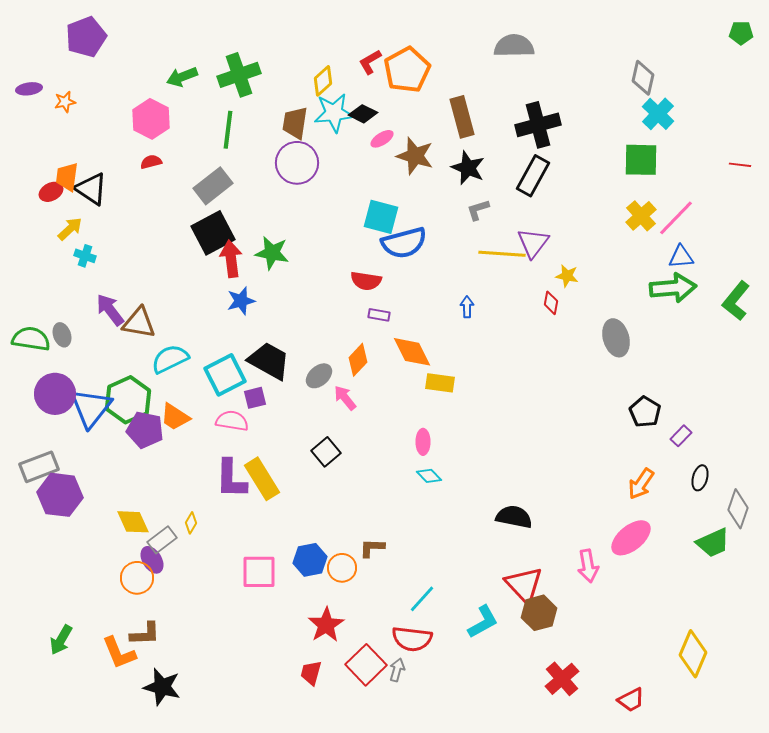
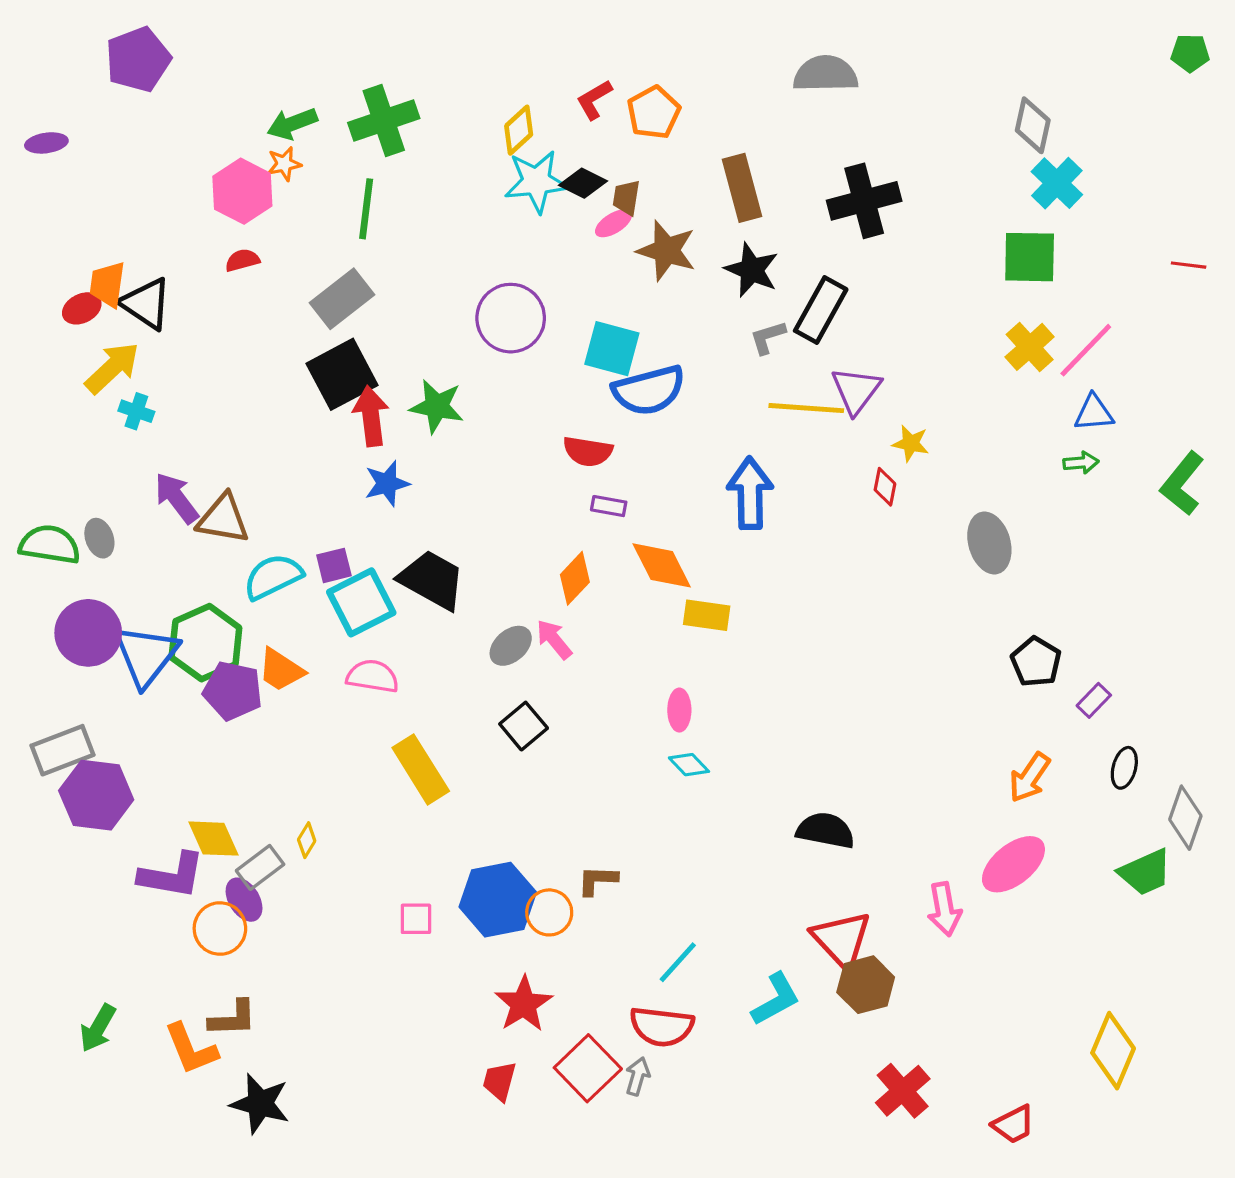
orange pentagon: (407, 70) -> (654, 112), size x0.7
orange star: (65, 102) -> (284, 164), moved
brown trapezoid: (295, 123) -> (626, 198), moved, size x0.7
purple circle: (297, 163) -> (511, 318), moved
black rectangle: (533, 176) -> (821, 310), moved
yellow arrow: (70, 229) -> (112, 368), size x1.4
green arrow: (673, 288) -> (1081, 463), size x0.5
blue arrow: (467, 307) -> (750, 493), size x2.0
gray ellipse: (319, 376) -> (511, 646), moved
purple square: (255, 398) -> (334, 565), moved
purple L-shape: (231, 479) -> (172, 875), moved, turned -81
blue hexagon: (310, 560) -> (498, 900), size x1.4
pink square: (259, 572) -> (416, 919), size x0.6

